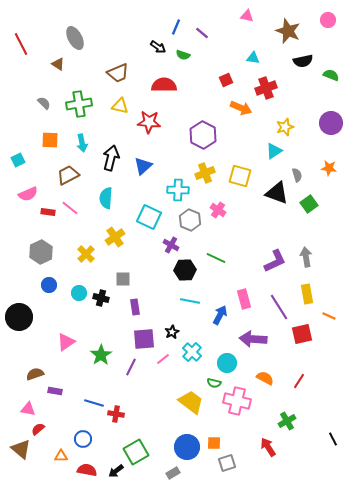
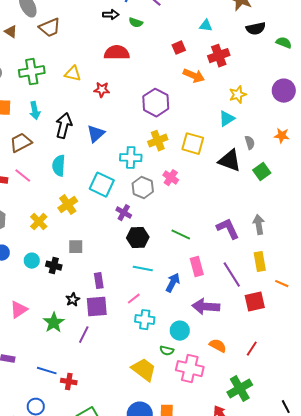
black arrow: (158, 47) -> (111, 15), turned -35
brown trapezoid: (118, 73) -> (50, 28), moved
red star: (149, 122) -> (102, 90), size x0.7
green line: (216, 258) -> (181, 235), moved
purple L-shape: (275, 261) -> (228, 229), turned -90
purple rectangle: (135, 307) -> (99, 281), moved
black star: (172, 332) -> (73, 300), moved
cyan cross: (192, 352) -> (145, 320), turned -36
pink line: (163, 359) -> (134, 299), moved
green cross: (287, 421) -> (240, 389), size x1.4

